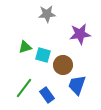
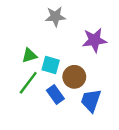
green line: (24, 88) -> (28, 83), moved
blue rectangle: (47, 95) -> (55, 95), moved

